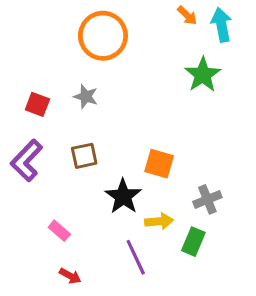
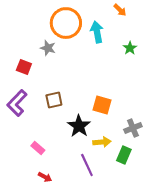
cyan arrow: (221, 25) -> (97, 32), moved
green star: (203, 75) -> (130, 48), size x0.6
gray star: (86, 97) -> (48, 48), moved

